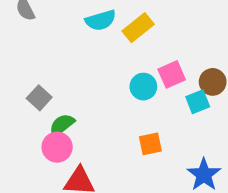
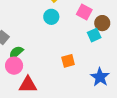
pink square: (172, 74) -> (84, 12), moved, turned -35
cyan circle: (143, 87) -> (51, 17), moved

